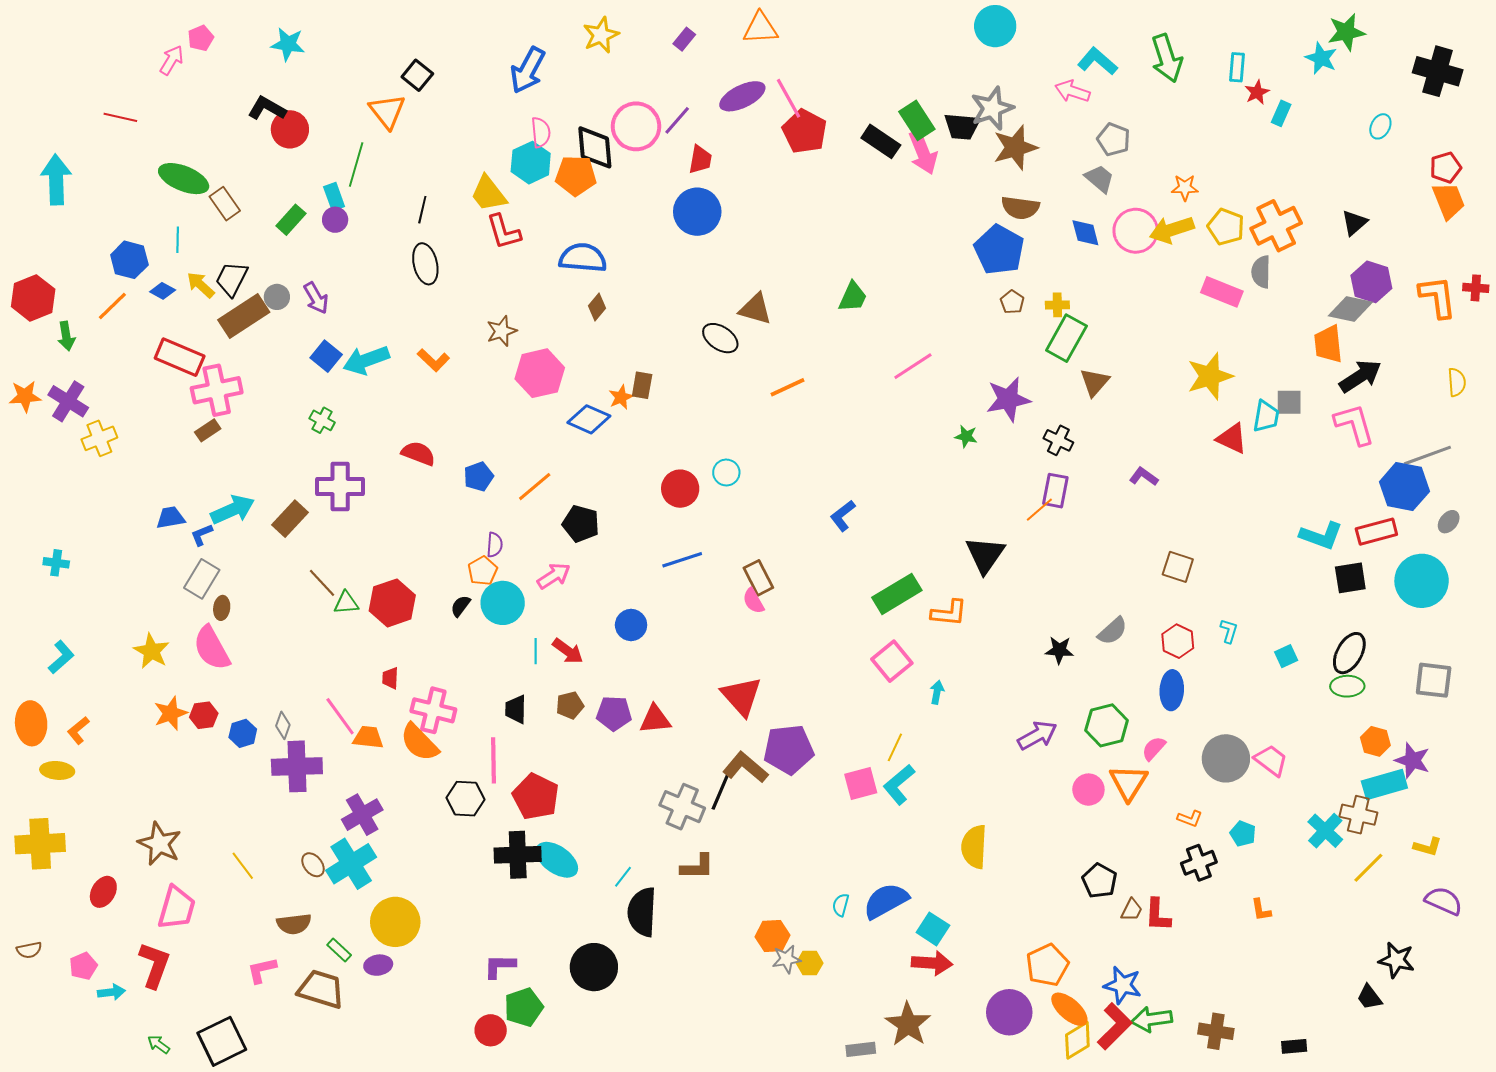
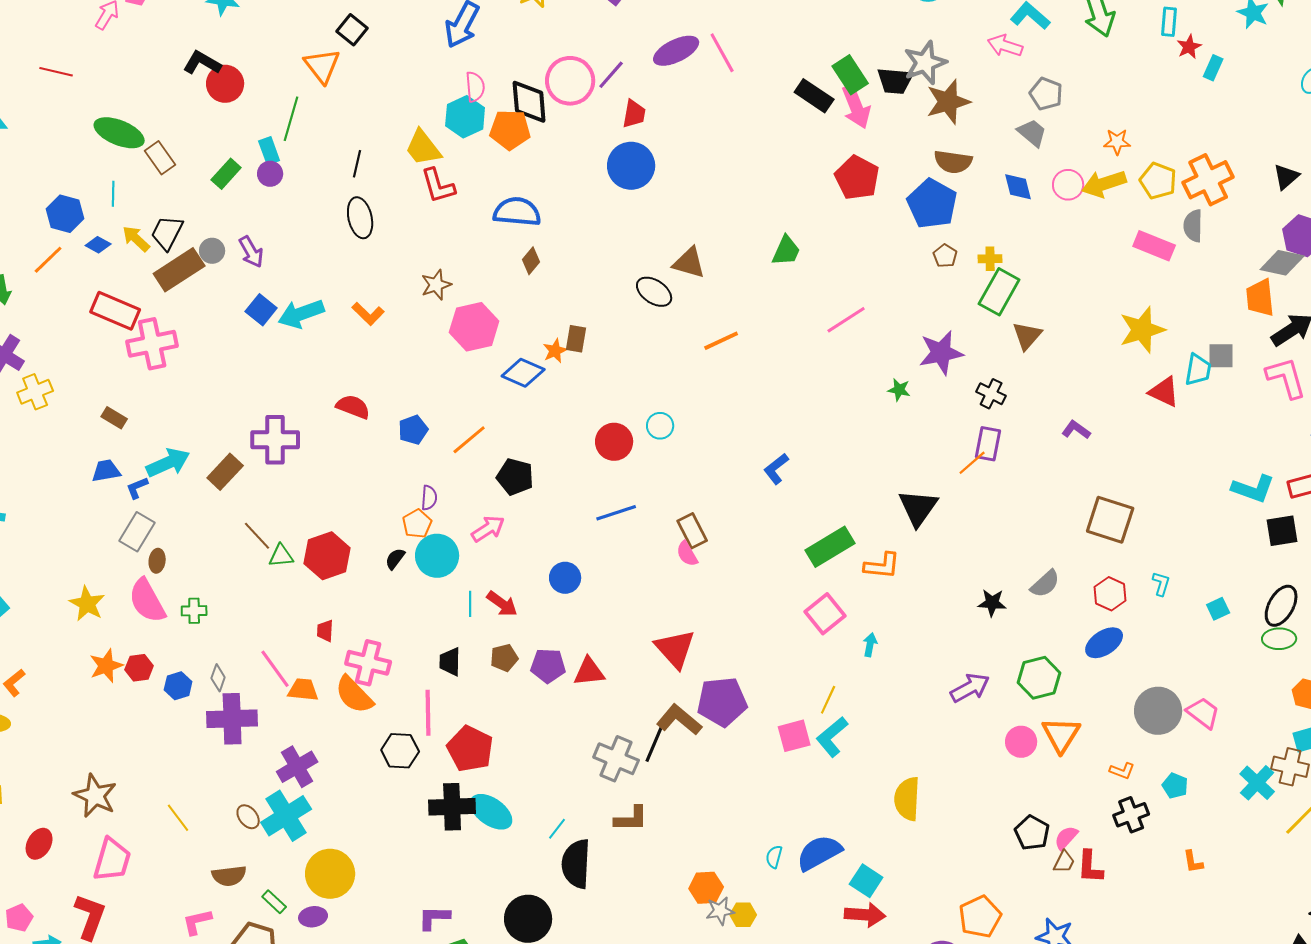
red pentagon: (805, 131) -> (857, 178), moved
pink circle: (1136, 231) -> (1068, 185), size x0.7
green cross: (322, 420) -> (194, 611), moved, turned -30
brown rectangle: (208, 430) -> (114, 418), moved, turned 65
brown square: (1178, 567) -> (1110, 520), size x1.5
blue ellipse: (1172, 690) -> (1104, 643), turned 54
pink semicircle: (1154, 748) -> (1066, 838), moved

